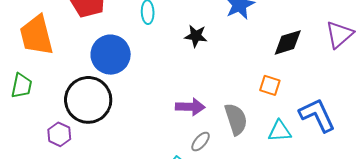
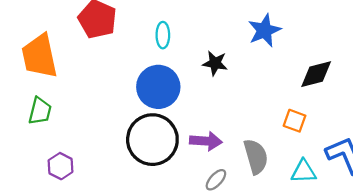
blue circle: (111, 55) -> (158, 87), moved
green trapezoid: (21, 86) -> (40, 111), moved
black circle: (88, 100) -> (152, 140), moved

